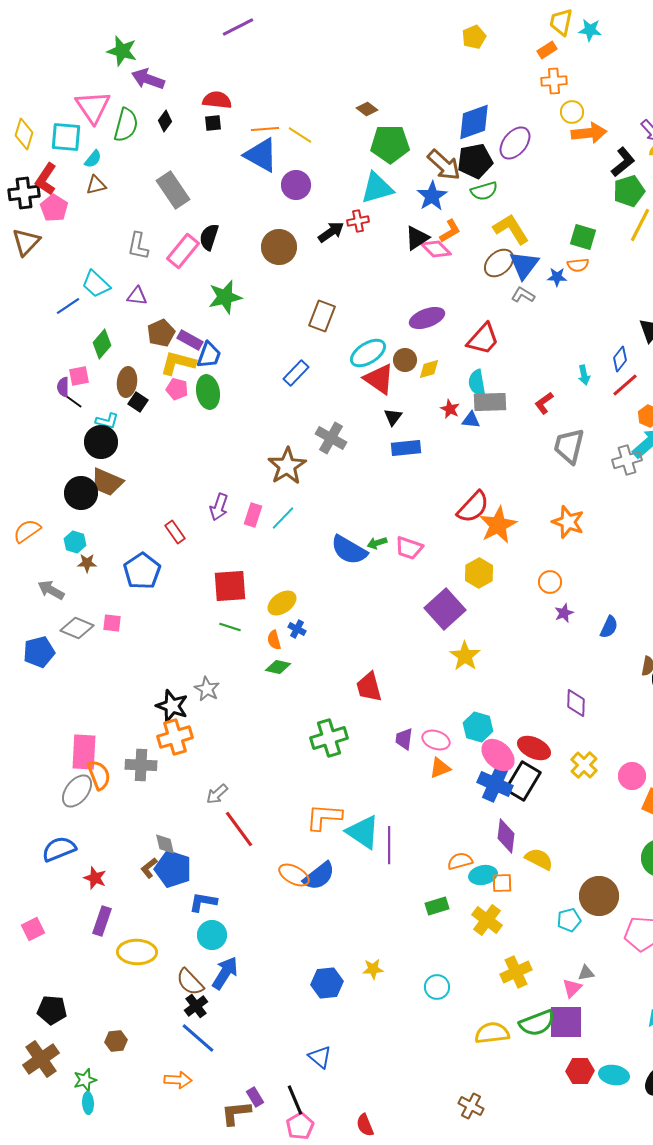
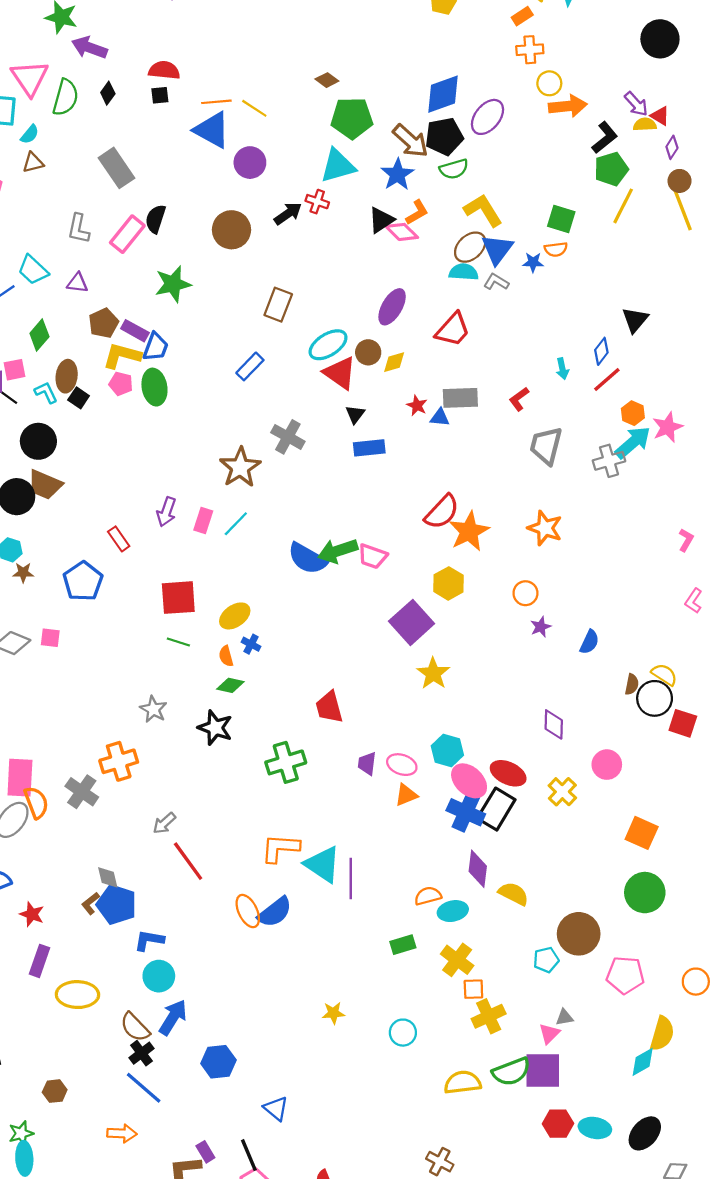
red cross: (358, 221) -> (317, 202), turned 30
purple ellipse: (427, 318) -> (392, 307), turned -40
cyan semicircle: (477, 383) -> (464, 272), moved, turned 104
cyan L-shape: (107, 421) -> (46, 392), moved, turned -130
green arrow: (377, 543) -> (338, 551), size x1.8
black star: (172, 706) -> (215, 728), moved
gray cross: (141, 765) -> (82, 792), turned 32
pink circle: (632, 776) -> (607, 765), moved
orange ellipse: (294, 875) -> (248, 911), turned 36
orange square: (502, 883) -> (473, 989), moved
blue hexagon: (327, 983) -> (218, 1062), moved
cyan ellipse: (88, 1103) -> (24, 1158), size x1.4

